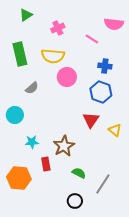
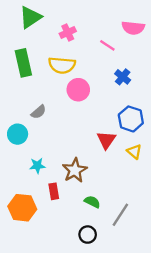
green triangle: (26, 15) -> (30, 17), size x1.5
blue cross: (105, 66) -> (123, 77), turned 32
gray semicircle: (32, 88) -> (39, 112), moved
blue hexagon: (101, 92) -> (131, 119), moved

